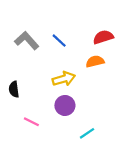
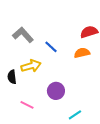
blue line: (59, 41) -> (51, 47), moved
yellow arrow: (64, 79) -> (31, 66), moved

